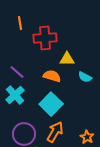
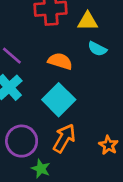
yellow triangle: (67, 59) -> (88, 21), moved
cyan semicircle: (85, 77) -> (97, 49), moved

